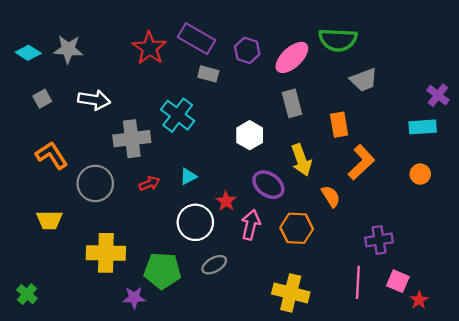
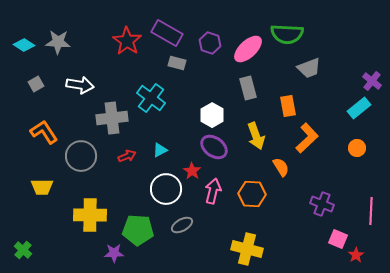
cyan rectangle: (423, 127) -> (359, 108), turned -35
purple ellipse: (268, 185) -> (214, 147), moved
purple cross: (379, 240) -> (322, 204), turned 30
pink line: (358, 282) -> (371, 211), moved

